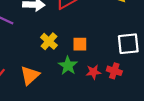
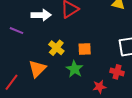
red star: (93, 72) -> (99, 87), moved
orange triangle: (30, 75) -> (37, 69), moved

